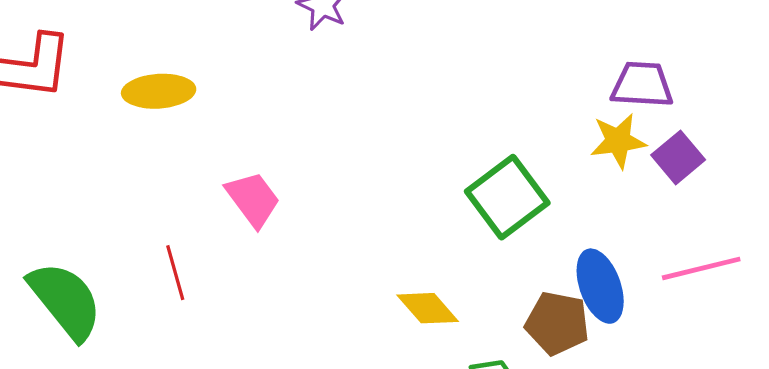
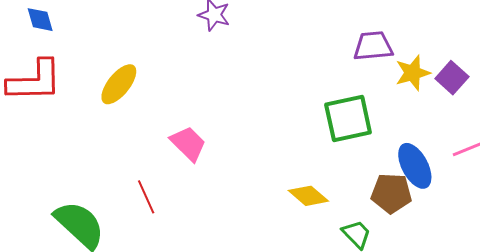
purple trapezoid: (642, 85) -> (373, 46), moved
yellow ellipse: (159, 91) -> (119, 84), turned -39
green square: (507, 197) -> (348, 119), turned 33

